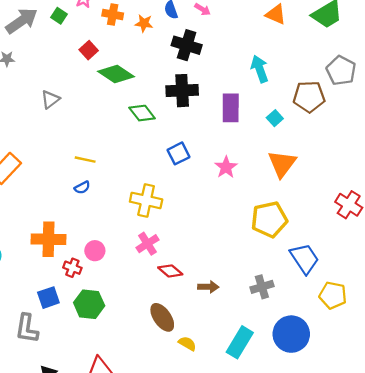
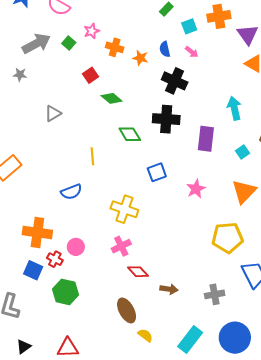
green diamond: (116, 74) -> (112, 98), size x0.7
yellow line: (85, 160) -> (92, 156), moved, turned 66
blue semicircle: (82, 187) -> (71, 192), size x1.5
blue square: (48, 298) -> (33, 270), moved, turned 36

